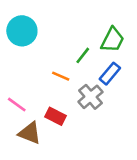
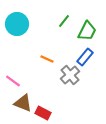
green line: (83, 55) -> (64, 21), moved
red rectangle: (56, 116) -> (43, 113), moved

